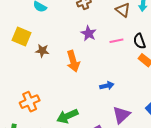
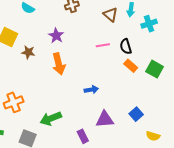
purple star: (89, 33) -> (56, 36), moved
purple triangle: (121, 115) -> (105, 119), turned 36

